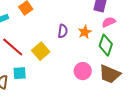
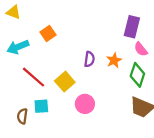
pink semicircle: (109, 22) -> (141, 49), turned -104
pink circle: (83, 71) -> (85, 104), moved

